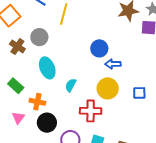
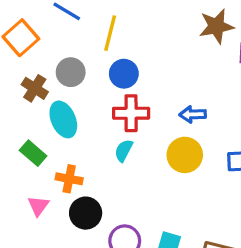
blue circle: (99, 48) -> (124, 74), moved
cyan ellipse: (47, 68) -> (63, 119), moved
red cross: (91, 111) -> (131, 113), moved

